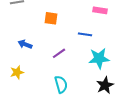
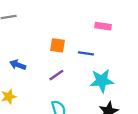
orange square: (51, 18) -> (58, 45), moved

